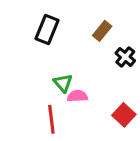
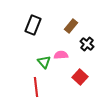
pink semicircle: (77, 96) -> (61, 55), moved
red square: (124, 115) -> (80, 77), moved

